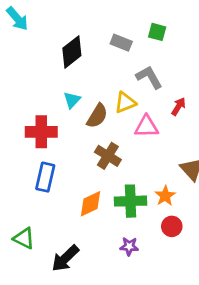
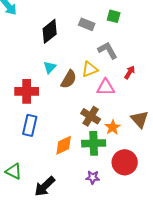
brown cross: (108, 156) -> (91, 116), moved
orange star: (165, 196) -> (113, 127), moved
red circle: (172, 226) -> (125, 162), size x1.6

